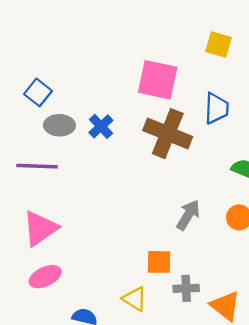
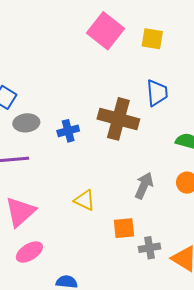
pink square: (158, 80) -> (105, 31), moved, turned 33
blue cross: (101, 126) -> (68, 131), moved, turned 35
yellow triangle: (135, 299) -> (85, 200), moved

